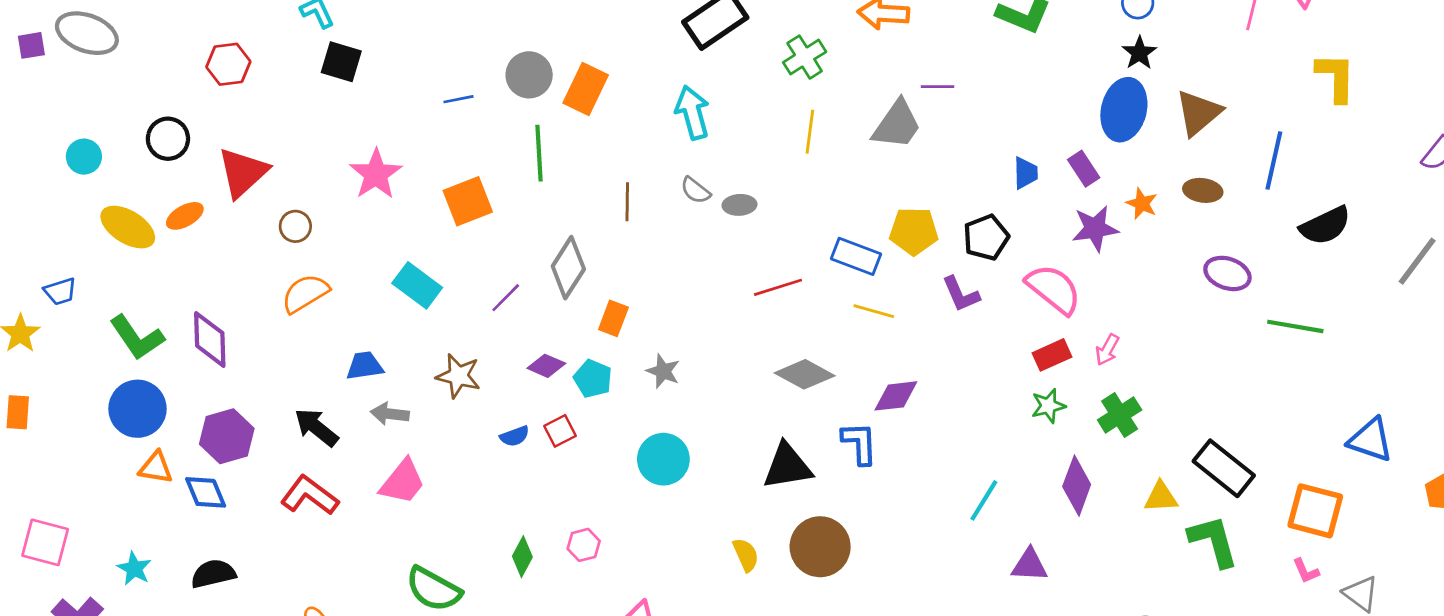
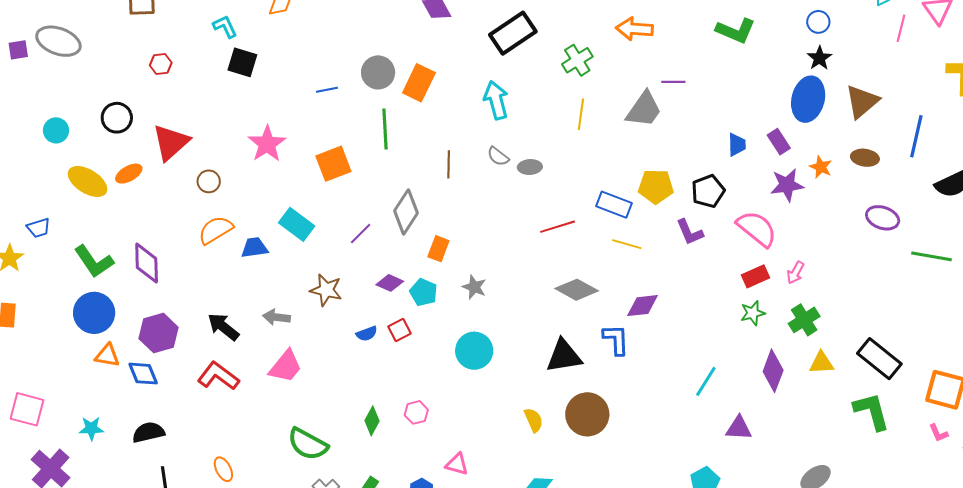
red hexagon: (228, 64) -> (161, 64), size x0.7
blue trapezoid: (365, 366) -> (254, 248), moved
yellow triangle: (1161, 497) -> (821, 363), moved
cyan star: (134, 569) -> (91, 428), turned -30

